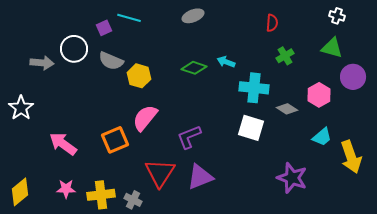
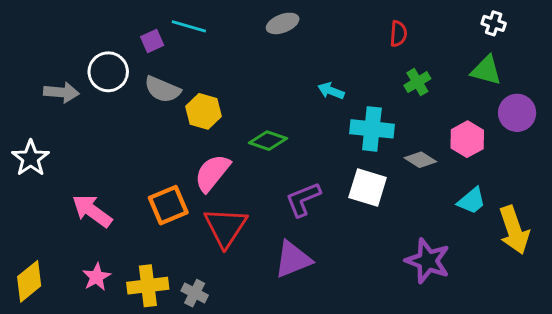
green diamond: (194, 68) -> (268, 141), moved
purple L-shape: (189, 137) -> (303, 199), moved
red triangle: (160, 173) -> (225, 227), moved
pink star: (66, 189) -> (97, 277), turned -30

